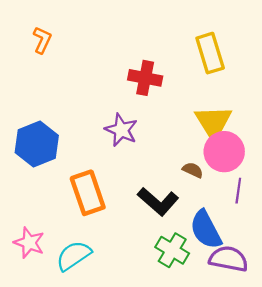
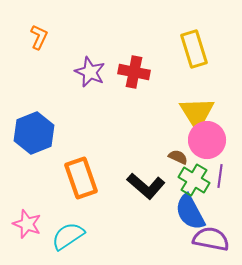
purple star: (121, 130) -> (90, 72), moved
green cross: (172, 250) -> (194, 180), moved

